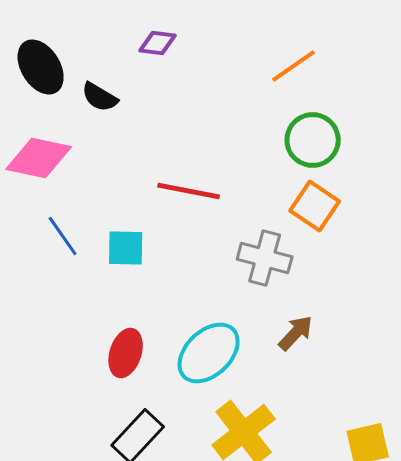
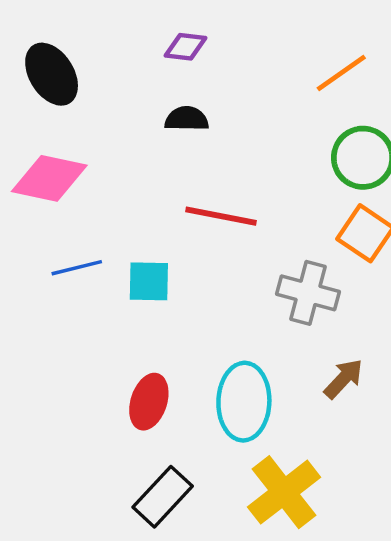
black semicircle: (100, 97) -> (187, 119), moved, turned 150
blue line: (63, 236) -> (77, 268), turned -69
cyan ellipse: (209, 353) -> (244, 402), turned -44

